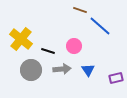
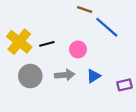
black line: (48, 51) -> (47, 44), moved, turned -32
blue triangle: (88, 70) -> (93, 76), turned 32

